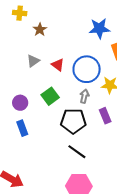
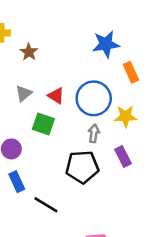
green square: (50, 96) -> (43, 124), moved, turned -30
black line: (77, 152) -> (46, 205), moved

